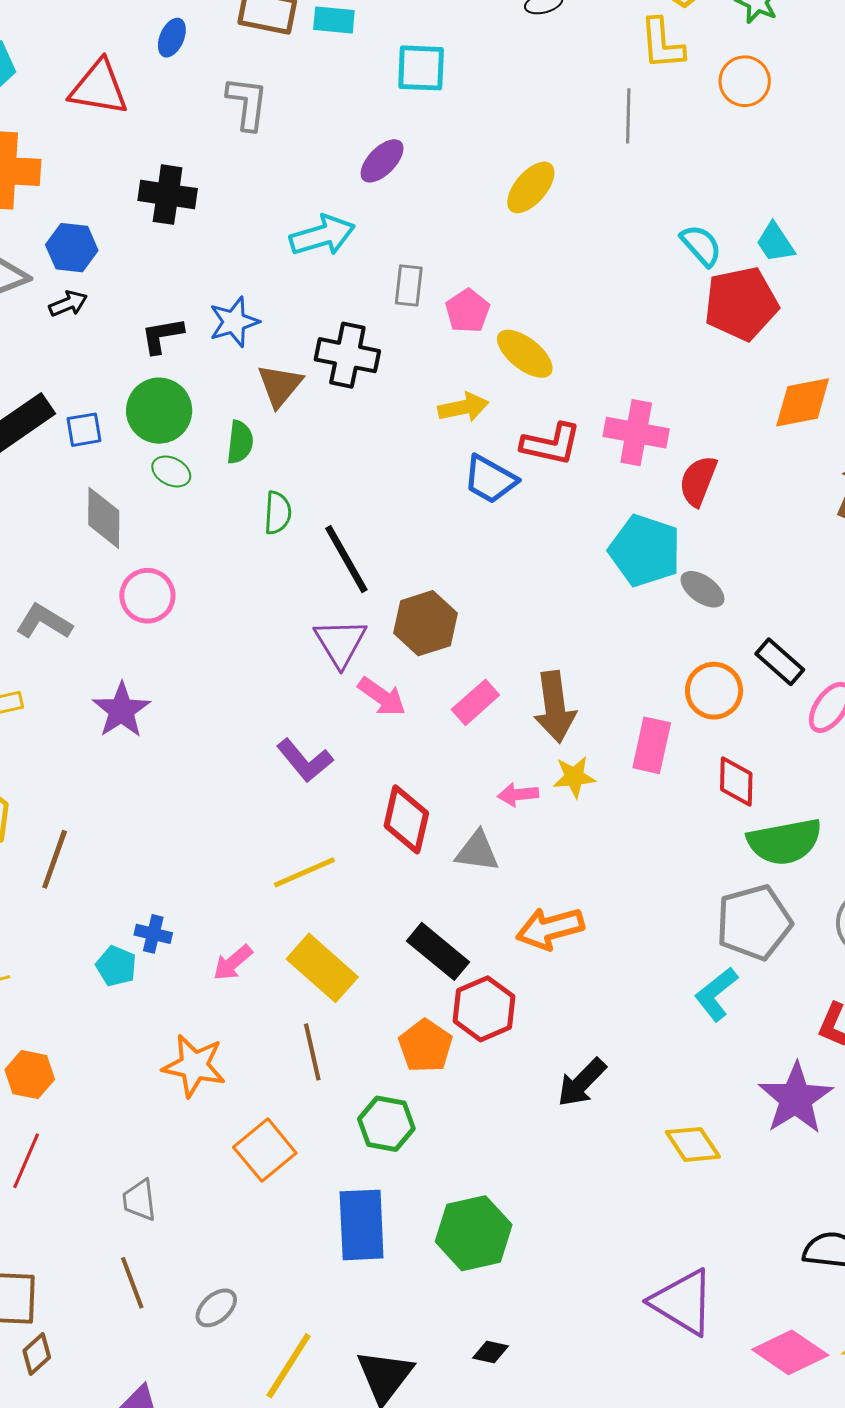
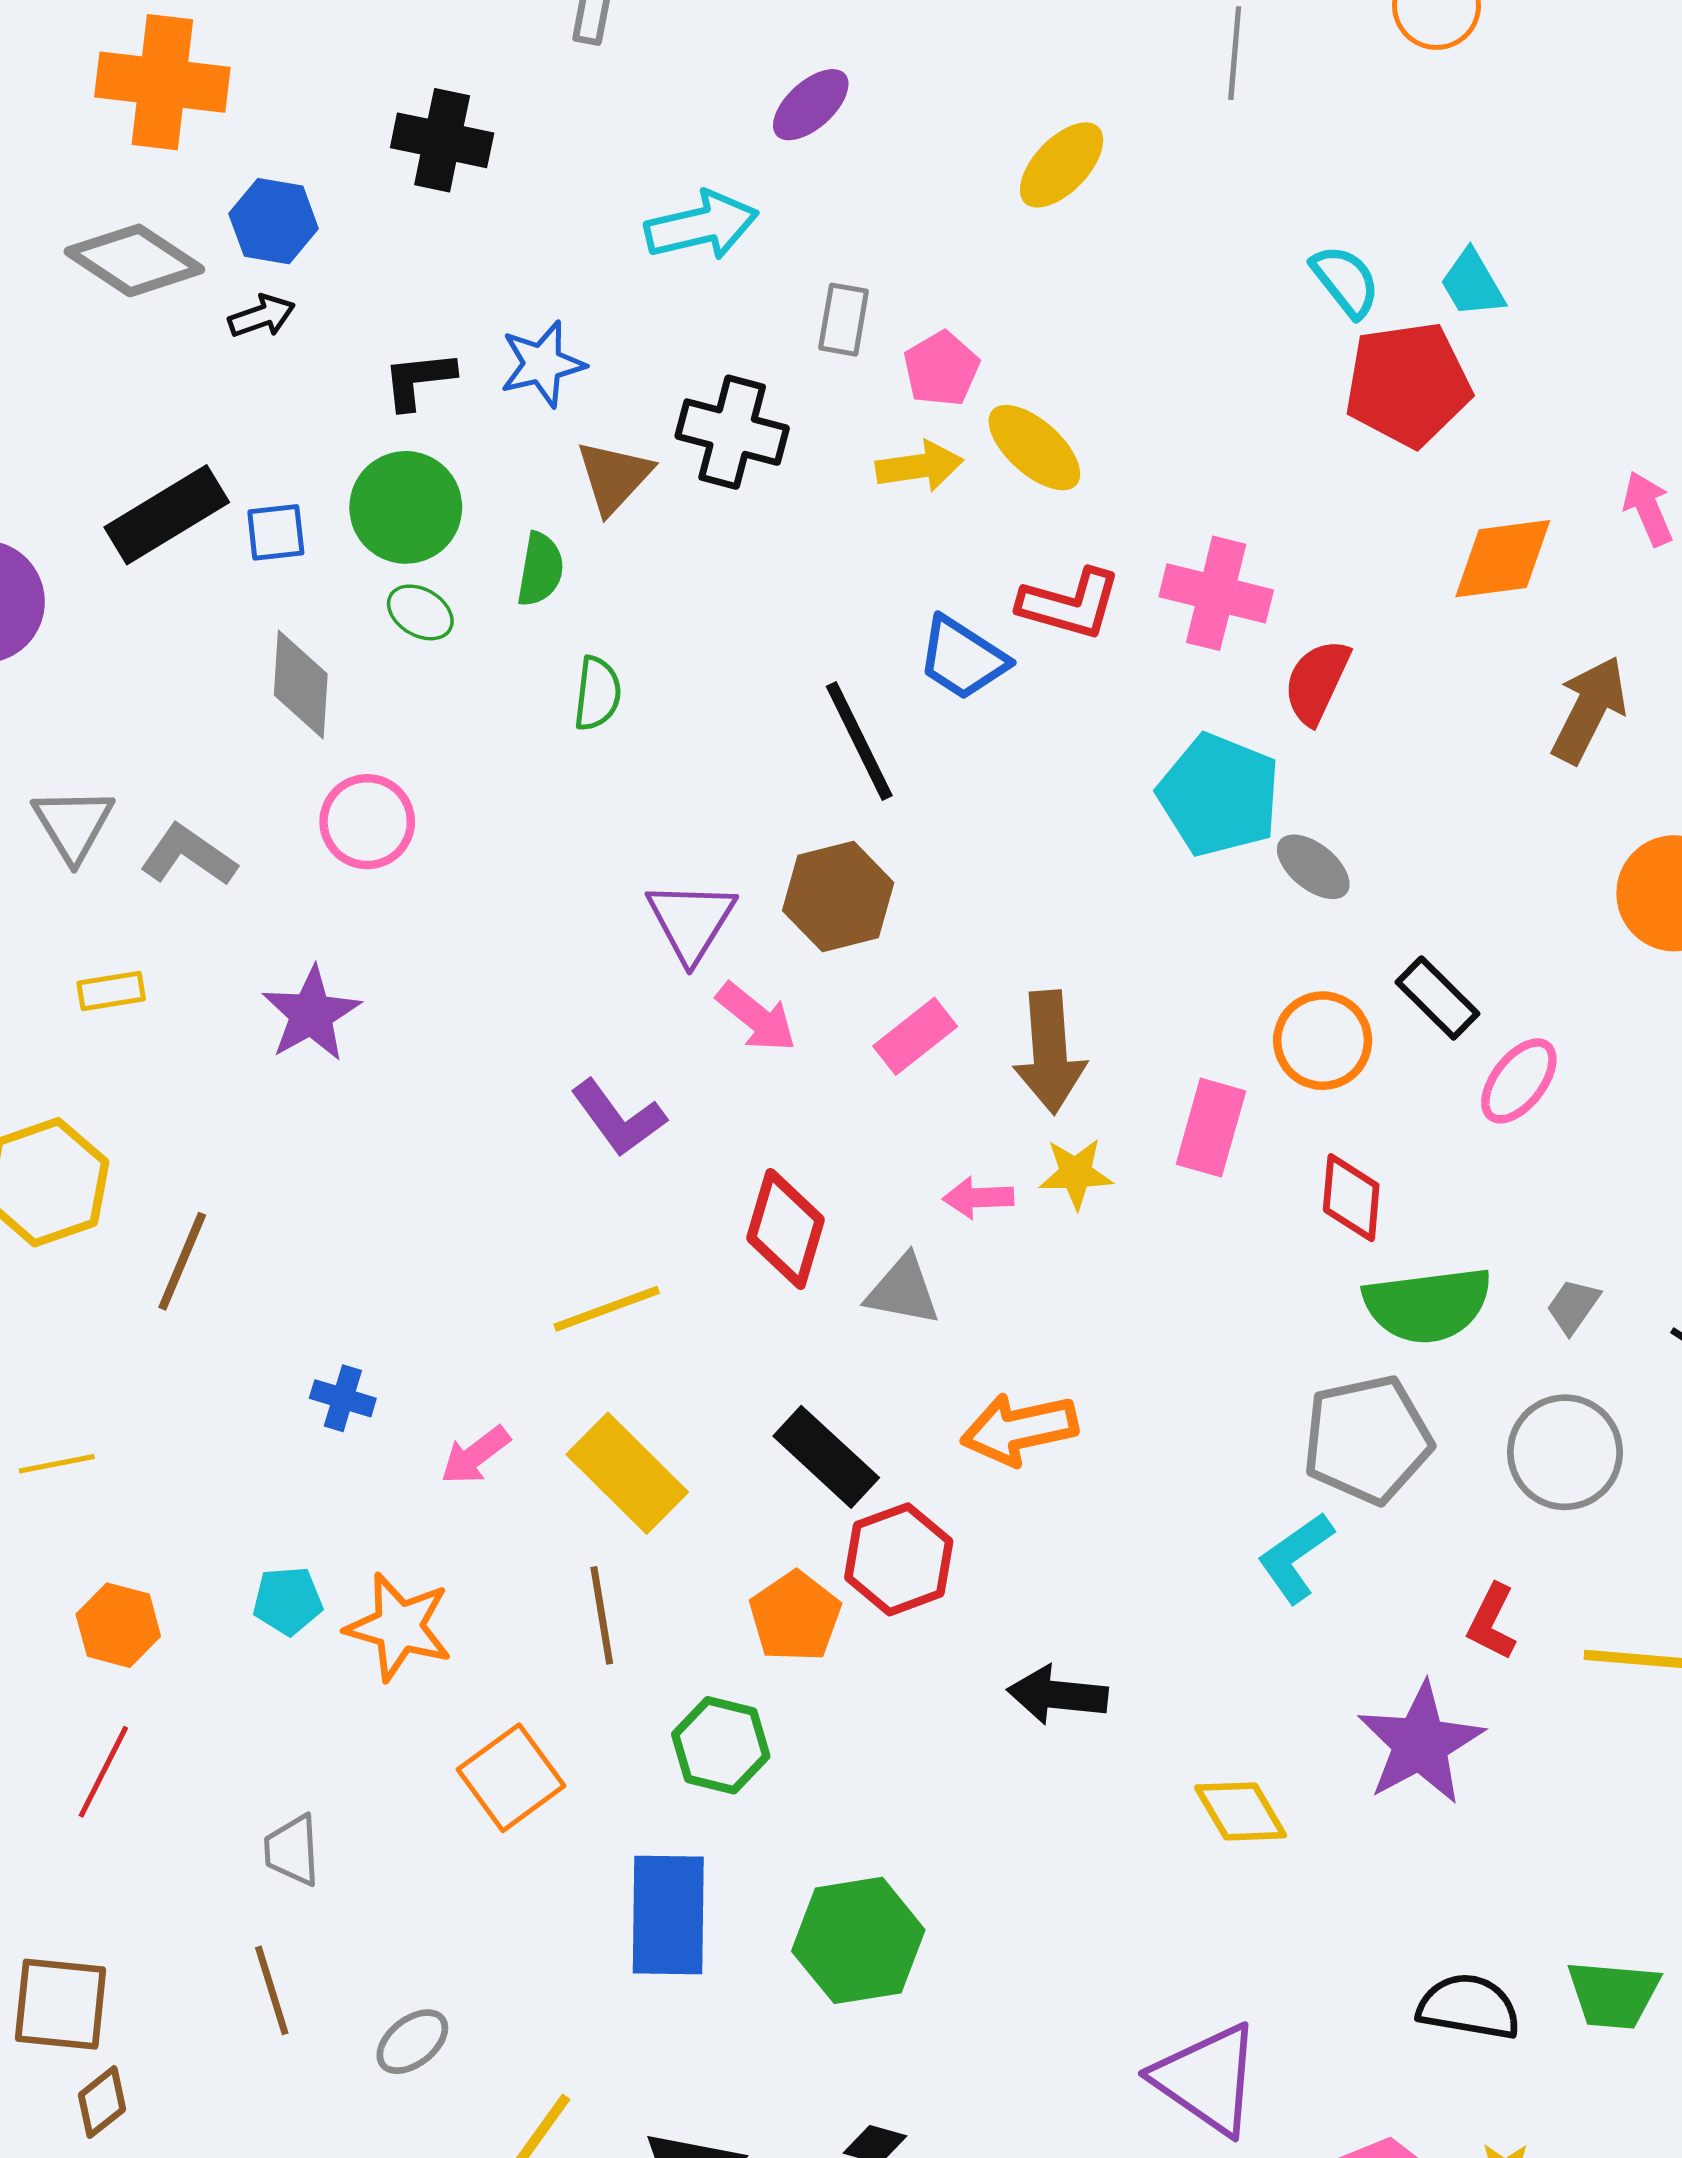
yellow arrow: (463, 407) -> (919, 466), moved
black line: (346, 559) -> (859, 741), moved
cyan pentagon: (116, 966) -> (288, 1601), moved, turned -30
black arrow: (582, 1083) -> (1058, 1695), turned 48

